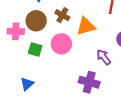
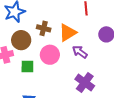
purple arrow: (104, 57) -> (80, 52), moved
purple cross: (89, 82) -> (85, 83), turned 36

